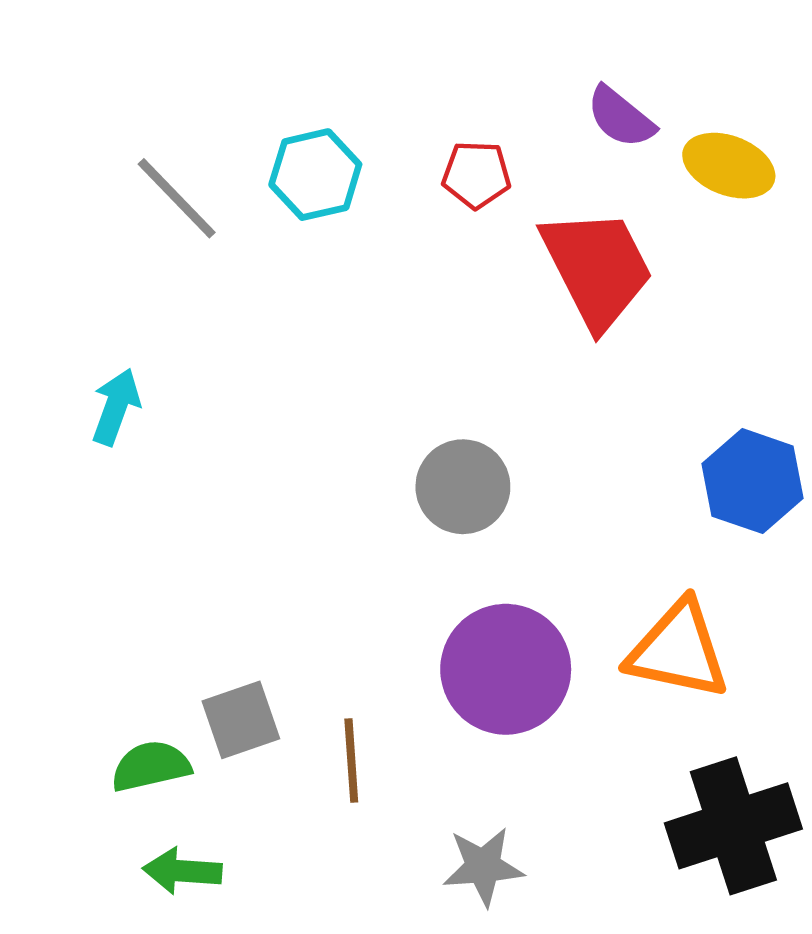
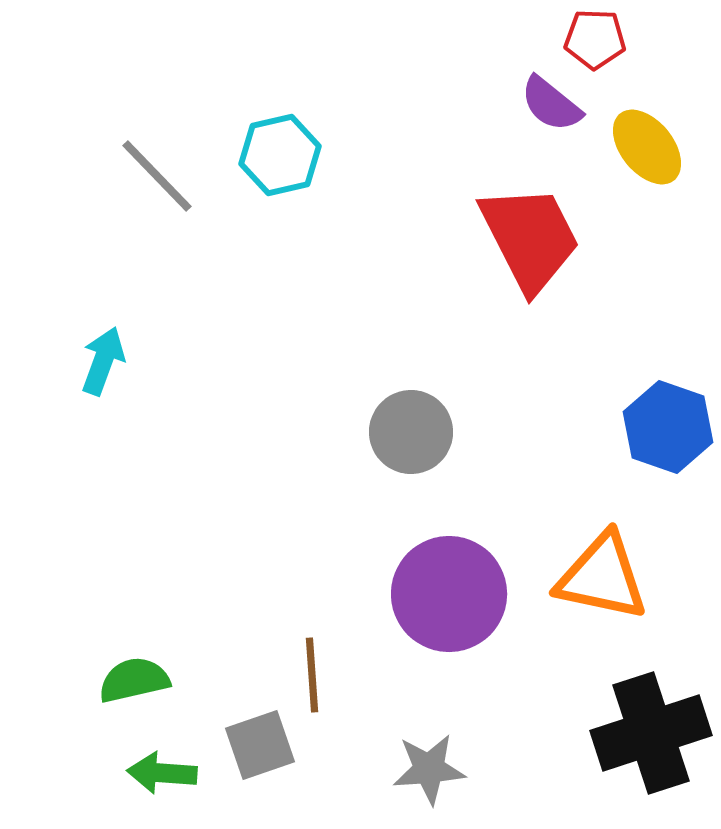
yellow ellipse: (729, 166) -> (647, 147), turned 30
red pentagon: (476, 175) -> (595, 39), moved
gray square: (241, 720) -> (260, 745), moved

